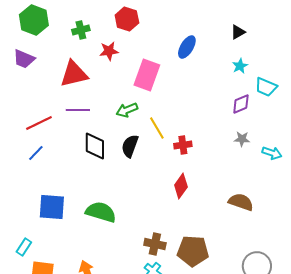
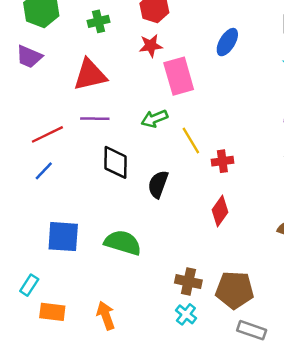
red star: (109, 51) -> (151, 46), moved
pink rectangle: (147, 75) -> (179, 76), turned -36
black semicircle: (130, 146) -> (158, 184), moved

